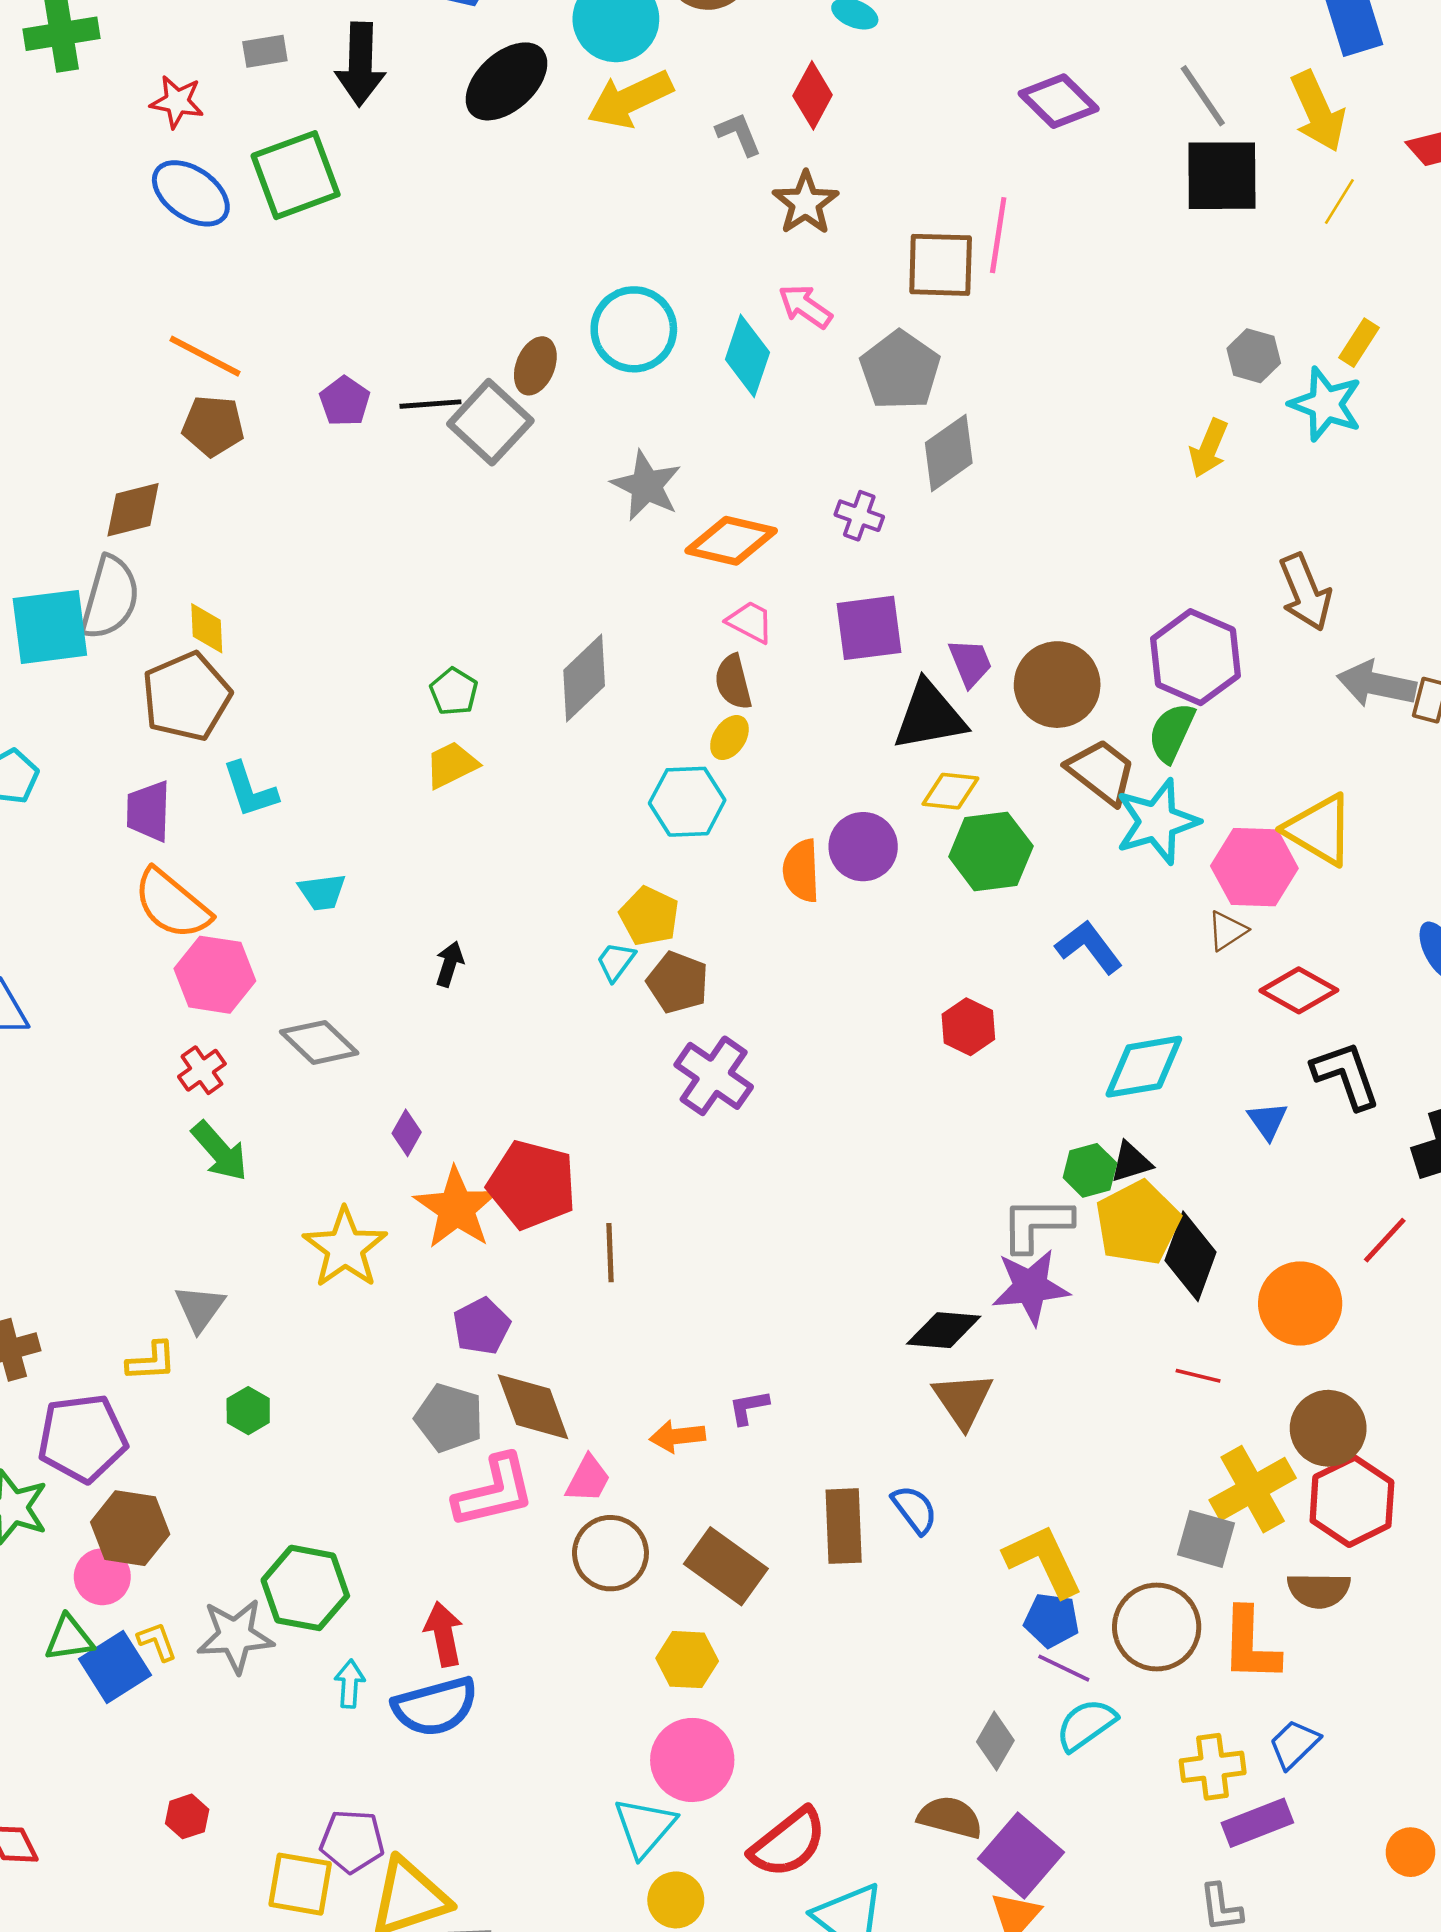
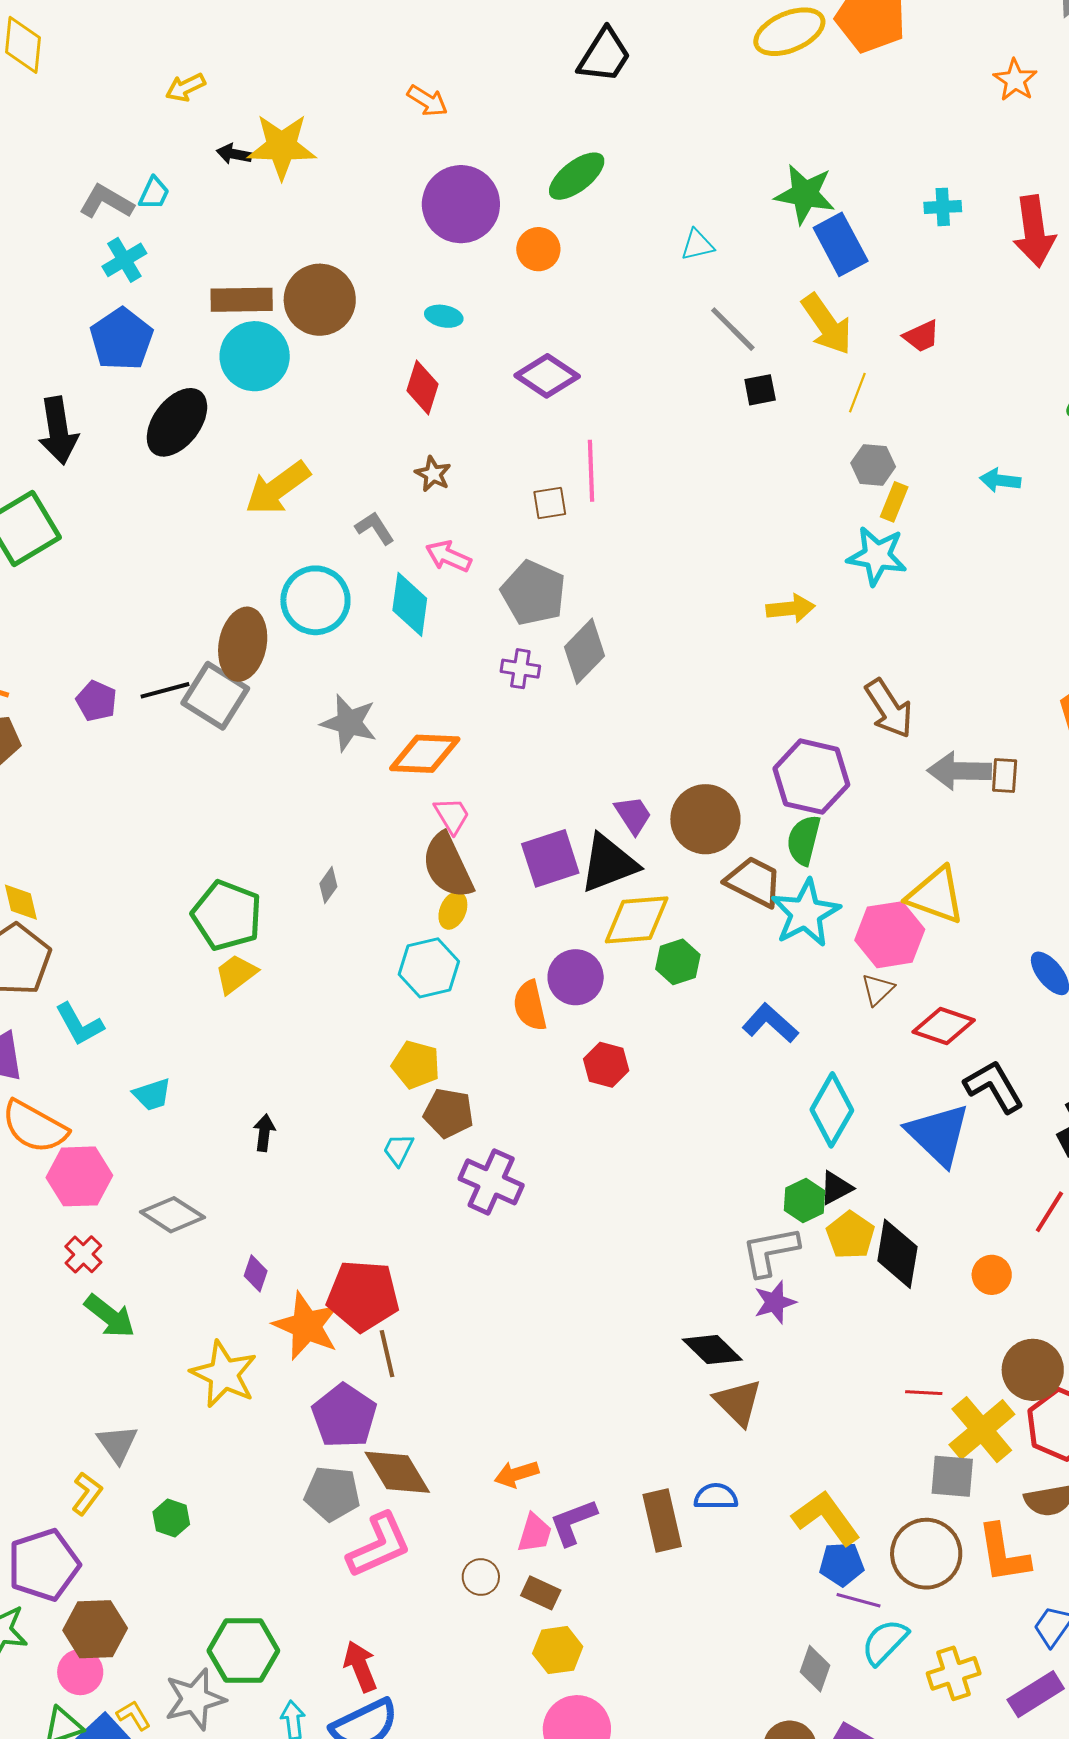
yellow arrow: (630, 99) -> (278, 488), moved
purple diamond: (1059, 101) -> (547, 376), moved
gray L-shape: (739, 134) -> (375, 528), moved
black square: (1222, 176) -> (760, 390), size x0.5
brown star: (806, 203) -> (433, 474), size x0.7
brown square: (941, 265) -> (550, 503), size x0.6
gray hexagon: (1254, 356) -> (873, 465), moved
brown ellipse: (535, 366) -> (243, 644), size x1.5
yellow arrow: (1209, 448) -> (791, 608), turned -108
purple cross: (859, 516) -> (520, 669), moved
pink trapezoid: (750, 622) -> (452, 815), turned 42
purple square: (869, 628) -> (550, 858), moved
gray diamond: (584, 678) -> (328, 885), size x0.5
brown semicircle: (733, 682) -> (448, 866), size x1.5
green pentagon: (454, 692) -> (227, 915), size x1.8
yellow diamond: (950, 791) -> (637, 920), size x1.5
green hexagon: (991, 851) -> (678, 962), size x0.7
cyan trapezoid: (616, 962) -> (398, 1150), moved
red hexagon: (968, 1027) -> (606, 1065), moved
cyan diamond: (1144, 1067) -> (832, 1110), turned -40
blue triangle: (1267, 1121) -> (938, 1134), size x2.0
yellow pentagon: (1138, 1223) -> (850, 1235), size x0.7
brown line: (610, 1253) -> (387, 1354), moved
purple star: (1031, 1287) -> (775, 1302), size x0.7
orange circle: (1300, 1303) -> (992, 1275), size x0.6
purple pentagon: (482, 1326) -> (344, 1416), size x1.4
black diamond: (944, 1330) -> (712, 1350), turned 50
yellow L-shape: (151, 1361) -> (87, 1494), turned -39
red line: (1198, 1376) -> (924, 1393), moved
purple L-shape: (749, 1407) -> (573, 1522), moved, size x1.5
pink trapezoid: (588, 1479) -> (535, 1533), moved
blue semicircle: (914, 1509) -> (716, 1497), turned -42
brown circle: (610, 1553) -> (481, 1577), size x0.6
brown rectangle: (726, 1566) -> (541, 1593), moved, size x0.6
yellow cross: (1213, 1767) -> (954, 1673), moved

